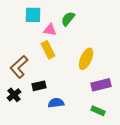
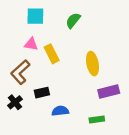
pink triangle: (50, 30) -> (31, 44), moved
yellow ellipse: (86, 59) -> (92, 64), turned -35
green rectangle: (98, 111) -> (97, 120), moved, turned -32

